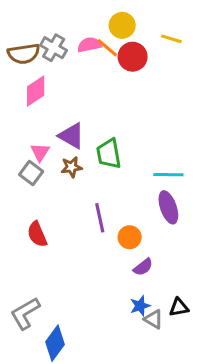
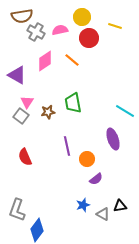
orange line: (107, 48) -> (72, 60), moved
brown semicircle: (24, 54) -> (22, 16), moved
pink diamond: (36, 91) -> (45, 61), moved
purple triangle: (71, 136) -> (17, 75), moved
cyan line: (168, 175) -> (125, 111), moved, turned 30
blue star: (140, 306) -> (83, 205), moved
gray L-shape: (25, 313) -> (17, 210), turned -40

